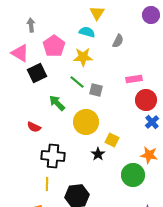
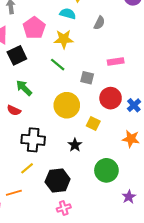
gray square: (96, 90) -> (87, 78), moved
red circle: (146, 100) -> (111, 98), moved
green arrow: (57, 103) -> (24, 88), moved
black star: (98, 154) -> (75, 145), moved
green circle: (133, 175) -> (106, 170), moved
yellow line: (47, 184) -> (27, 168), turned 48

